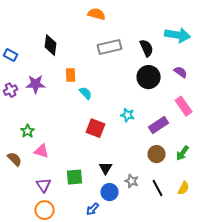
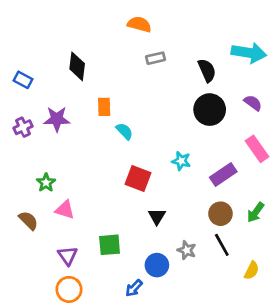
gray rectangle: (110, 47) -> (156, 58), moved, size x0.6
black triangle: (106, 168) -> (157, 216), moved
black line: (158, 188) -> (222, 245), moved
yellow semicircle: (184, 188) -> (252, 271), moved

